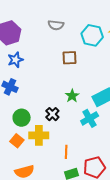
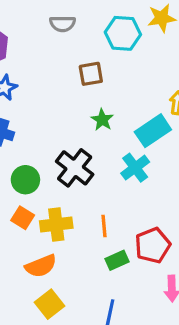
green star: (72, 96) -> (102, 120), moved
black cross: (52, 114) -> (75, 168), size x1.6
yellow cross: (39, 135) -> (56, 225), moved

